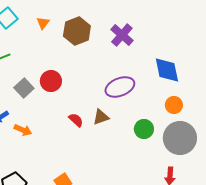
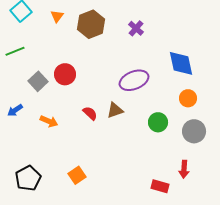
purple cross: (122, 35) -> (136, 28), size x0.7
orange arrow: (23, 130) -> (49, 121), moved
gray circle: (180, 138) -> (194, 131), size x0.7

